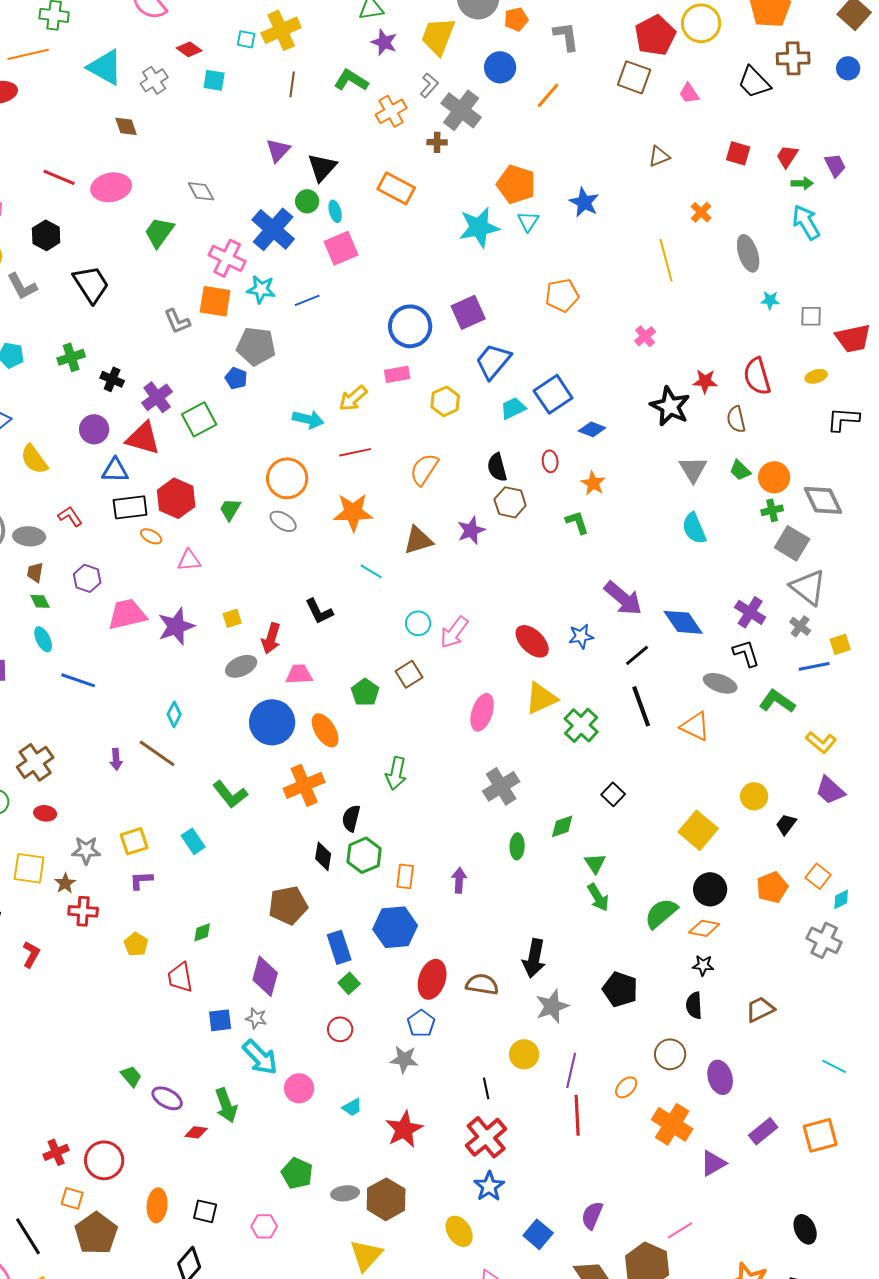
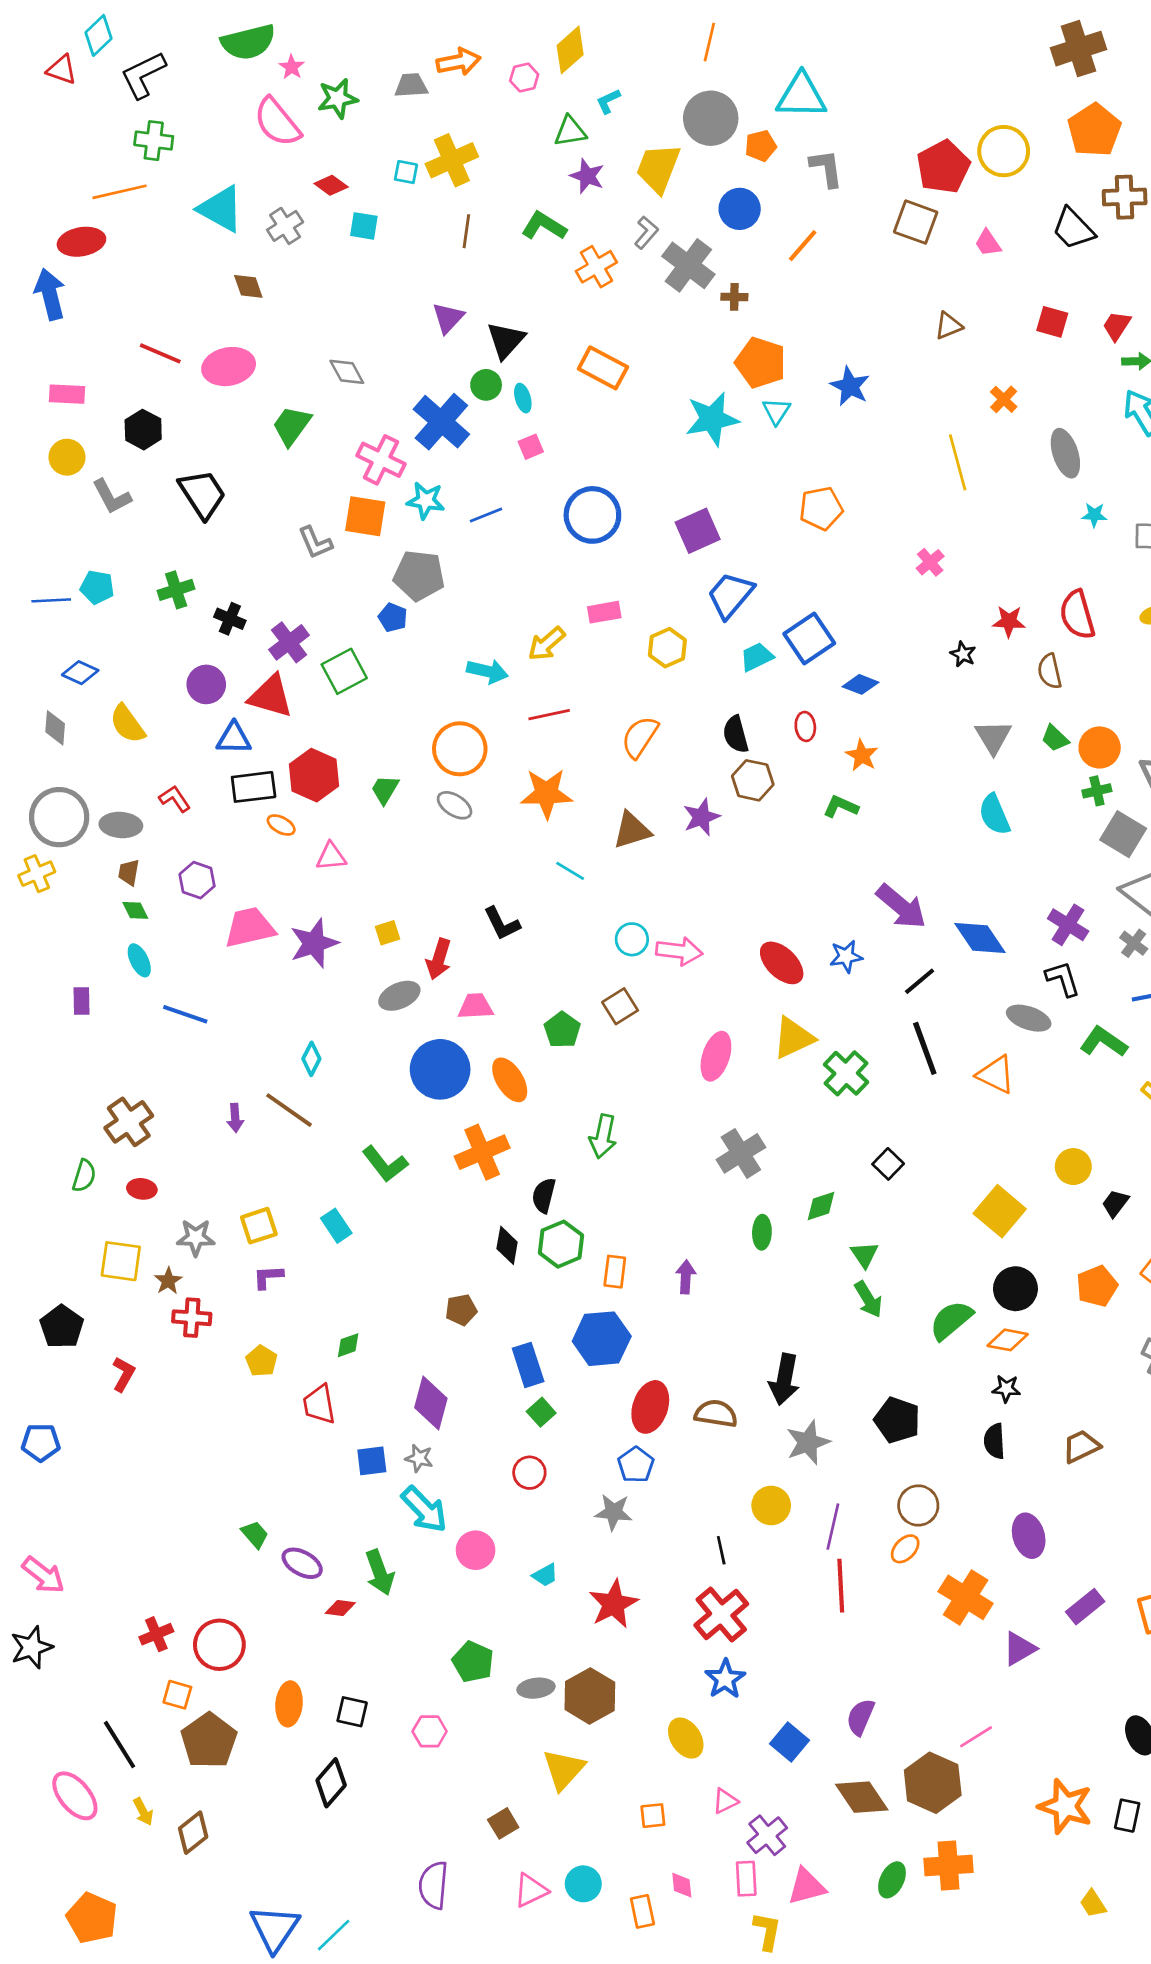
brown cross: (437, 142) -> (734, 297), moved
pink square: (341, 248) -> (531, 447), size x0.6
blue circle: (410, 326) -> (592, 515), moved
black star: (670, 406) -> (963, 654), size x0.5
green L-shape: (577, 522) -> (841, 807), turned -48
pink arrow: (454, 632) -> (679, 951), turned -120
brown pentagon: (288, 905) -> (461, 1310), size x0.6
brown circle: (670, 1054) -> (918, 1505), moved

